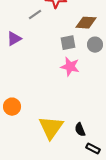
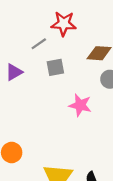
gray square: (68, 43) -> (55, 67), moved

